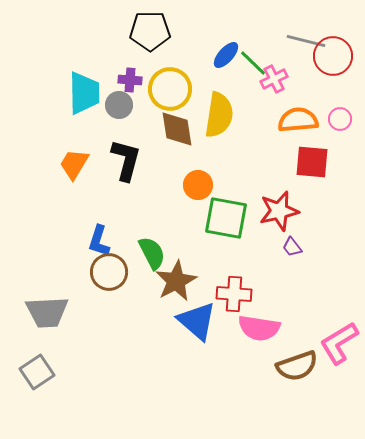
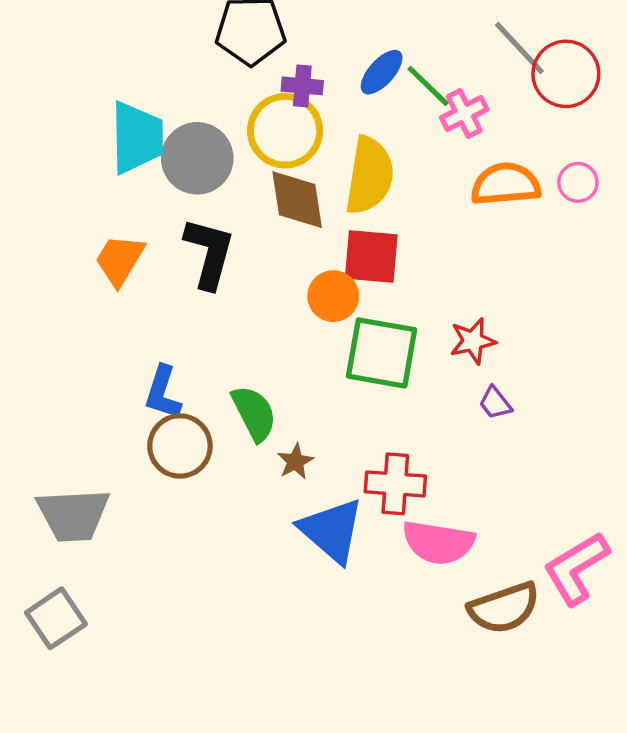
gray line: (306, 41) -> (519, 48), turned 33
purple cross: (130, 80) -> (302, 86), moved
gray circle: (119, 105) -> (197, 158), size x1.5
red square: (312, 162) -> (371, 256), moved
red star: (279, 211) -> (473, 341), size x0.7
brown star: (176, 281) -> (295, 461), size x0.5

